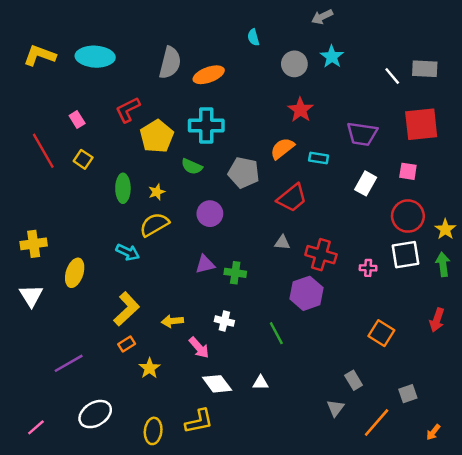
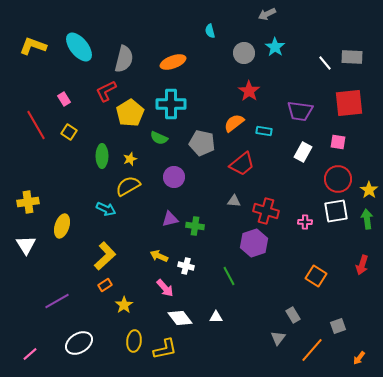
cyan ellipse: (95, 57) -> (79, 47), turned 48
gray semicircle: (170, 63) -> (124, 59), moved
yellow arrow: (172, 321) -> (159, 256), moved, turned 30
yellow ellipse: (153, 431) -> (134, 341), moved

